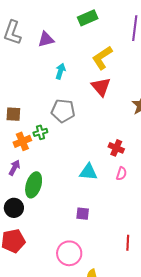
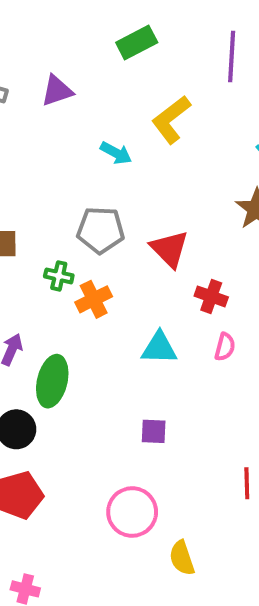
cyan arrow: (60, 71) -> (116, 153), moved, turned 105
red triangle: (101, 87) -> (169, 249), moved
green cross: (40, 132) -> (59, 276), turned 32
orange cross: (22, 141) -> (94, 299), moved

